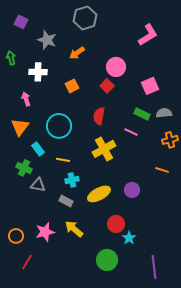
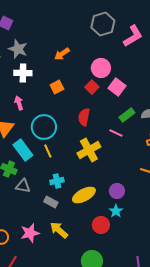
gray hexagon: (85, 18) -> (103, 24), moved
gray star: (47, 40) -> (18, 49), moved
pink square: (150, 86) -> (117, 87), moved, turned -30
pink arrow: (26, 99) -> (19, 103), moved
green rectangle: (142, 114) -> (127, 115), turned -63
cyan rectangle: (38, 149) -> (23, 150), size x1.5
yellow line: (63, 160) -> (48, 151), moved, turned 56
cyan star: (129, 238) -> (116, 211), moved

